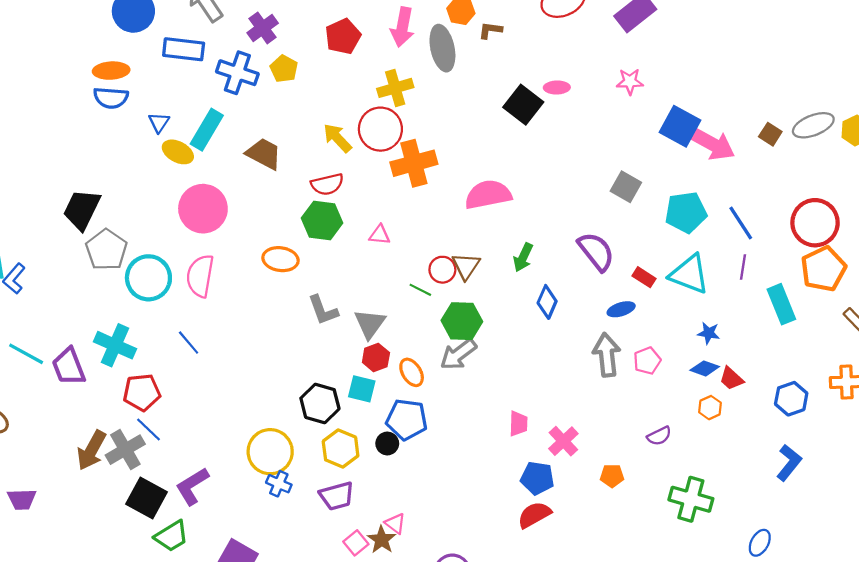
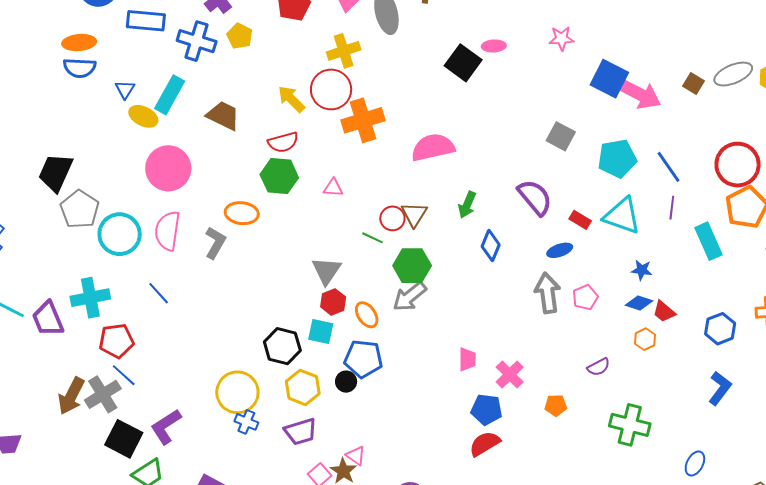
gray L-shape: (323, 310) -> (215, 243), moved, turned -128
cyan cross: (115, 345) -> (90, 298), turned -33

